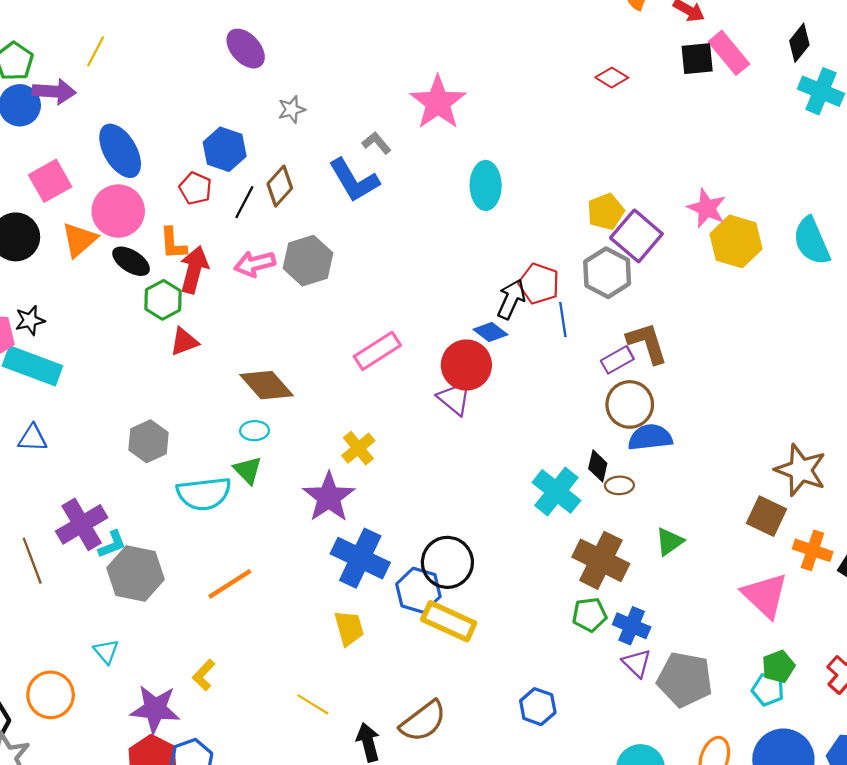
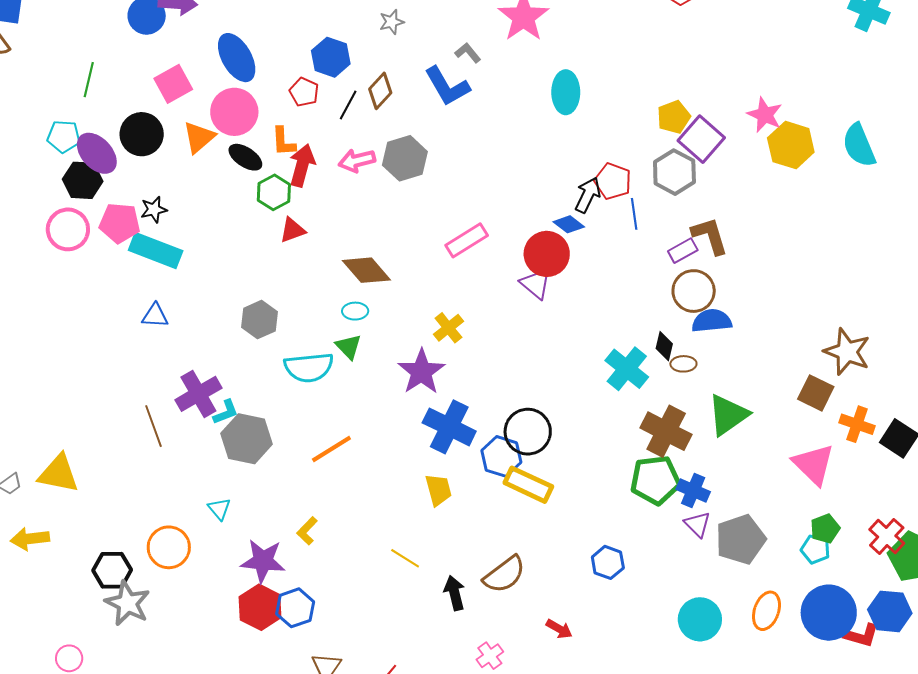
green triangle: (669, 542) -> (728, 415), size x1.6
green pentagon: (590, 615) -> (655, 480), size x1.6
gray pentagon: (685, 679) -> (741, 539), turned -30

